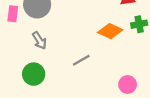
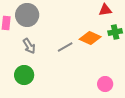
gray line: (81, 60) -> (65, 47), moved

